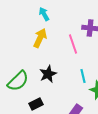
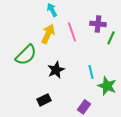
pink line: (73, 44) -> (72, 32), moved
green semicircle: (18, 81) -> (26, 55), moved

